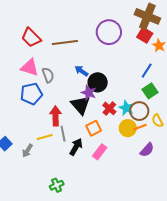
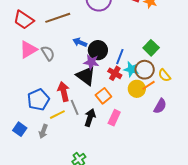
pink triangle: (30, 68) -> (28, 50), turned -36
blue line: (147, 71) -> (120, 57), moved
blue pentagon: (31, 94) -> (38, 100), moved

